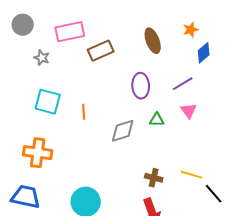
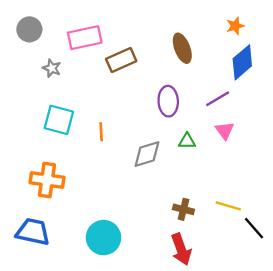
orange star: (191, 30) -> (235, 26), moved
blue diamond: (204, 53) -> (242, 62), size x1.4

